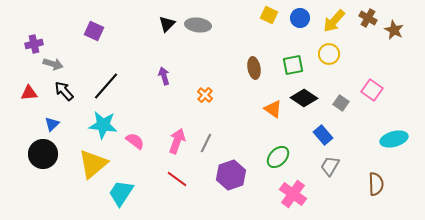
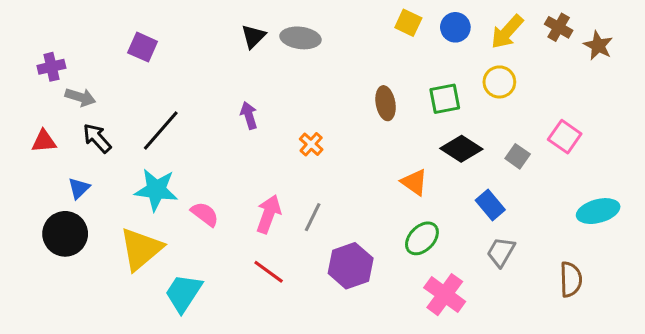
orange triangle: (273, 109) -> (414, 182), moved

